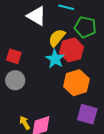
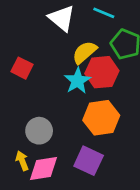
gray circle: (15, 80) -> (39, 131), moved
purple square: (87, 114) -> (89, 161), moved

